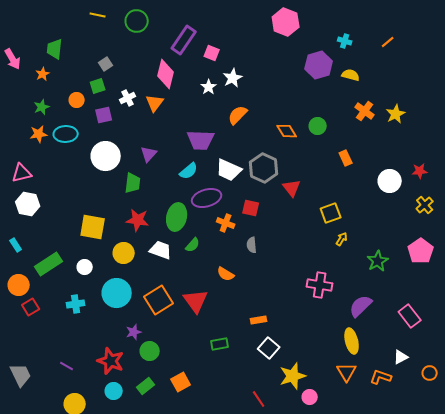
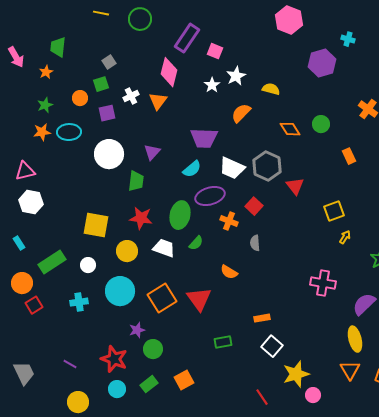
yellow semicircle: (351, 75) -> (271, 89), moved
red square: (251, 208) -> (254, 206), turned 30

